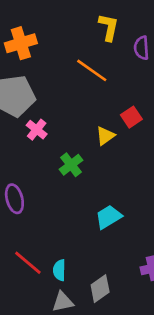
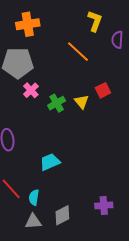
yellow triangle: (105, 136) -> (82, 102), turned -42
green cross: (71, 165) -> (57, 103), moved
cyan trapezoid: (109, 217) -> (50, 162), moved

